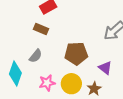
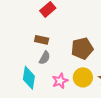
brown rectangle: (41, 29) -> (42, 40), moved

